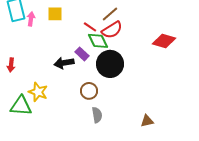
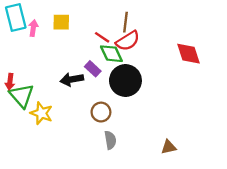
brown line: (110, 14) -> (125, 22), turned -42
red diamond: (164, 41) -> (188, 54), turned 55
green triangle: (21, 106) -> (22, 96), moved, turned 45

